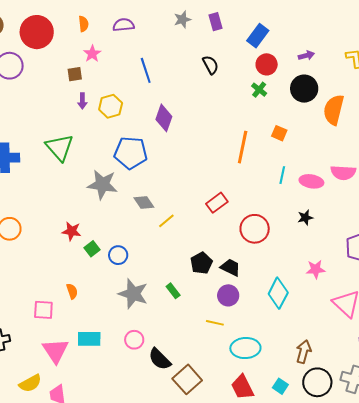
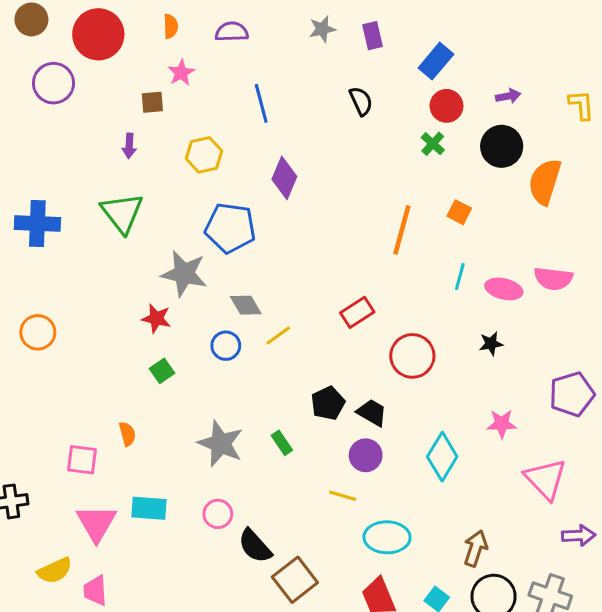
purple arrow: (82, 101) -> (129, 146), moved
red star: (72, 231) -> (156, 318), moved
blue circle: (118, 255) -> (226, 346), moved

